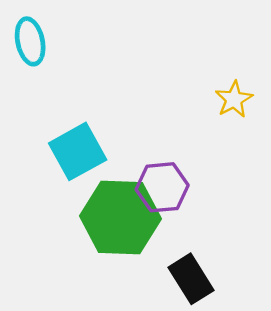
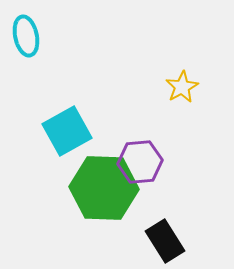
yellow star: (234, 99) -> (182, 87), moved

